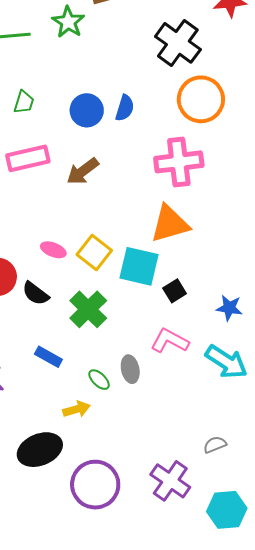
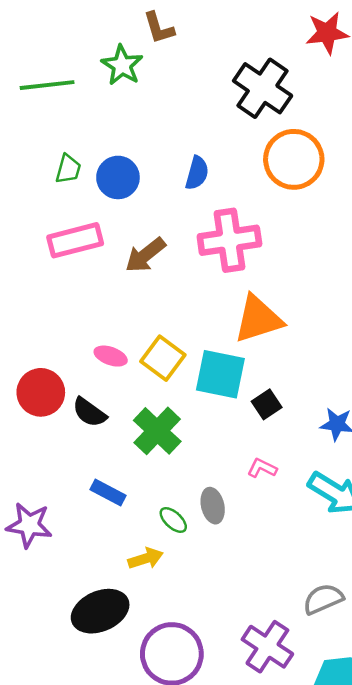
blue circle: (87, 110) -> (118, 177), moved
pink cross: (179, 162) -> (229, 240), moved
pink L-shape: (170, 341) -> (262, 468), size x0.6
gray semicircle: (215, 445) -> (323, 599), size x1.4

